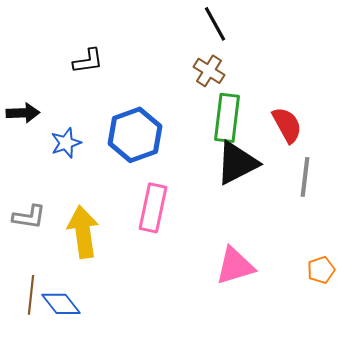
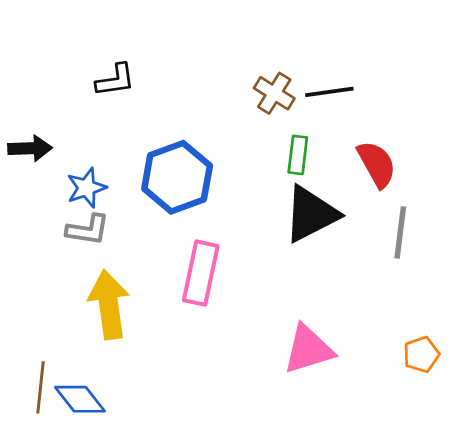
black line: (215, 24) -> (329, 92), moved, turned -69
green rectangle: (227, 118) -> (298, 155), size x0.6
gray L-shape: (29, 217) -> (88, 230), moved

